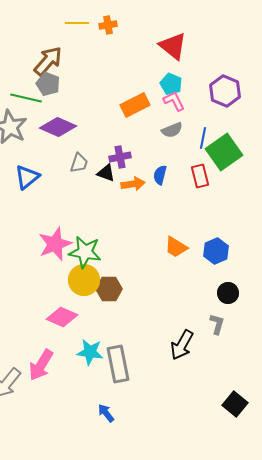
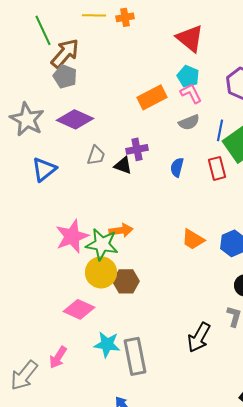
green line: (26, 98) -> (43, 30), moved, turned 52
orange arrow: (133, 184) -> (121, 230), moved
pink arrow: (41, 365) -> (58, 357), size x0.7

